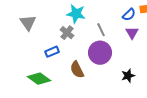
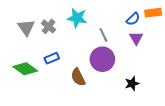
gray cross: (67, 33) -> (48, 26), moved
green diamond: (39, 79) -> (25, 69), moved

